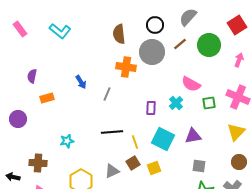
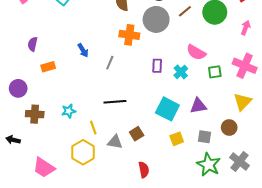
purple rectangle: (151, 108) -> (157, 66), moved
yellow line: (135, 142) -> (93, 127), moved
brown circle: (239, 162) -> (229, 127), moved
brown cross: (38, 163) -> (35, 114), moved
yellow square: (154, 168) -> (177, 139), moved
gray triangle: (112, 171) -> (115, 142), turned 35
black arrow: (13, 177) -> (13, 140), moved

